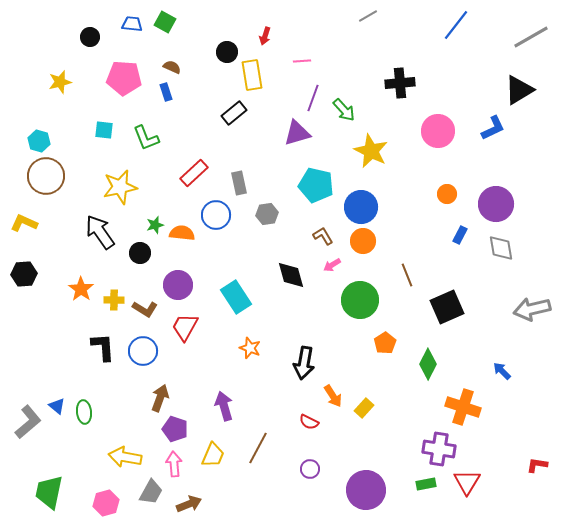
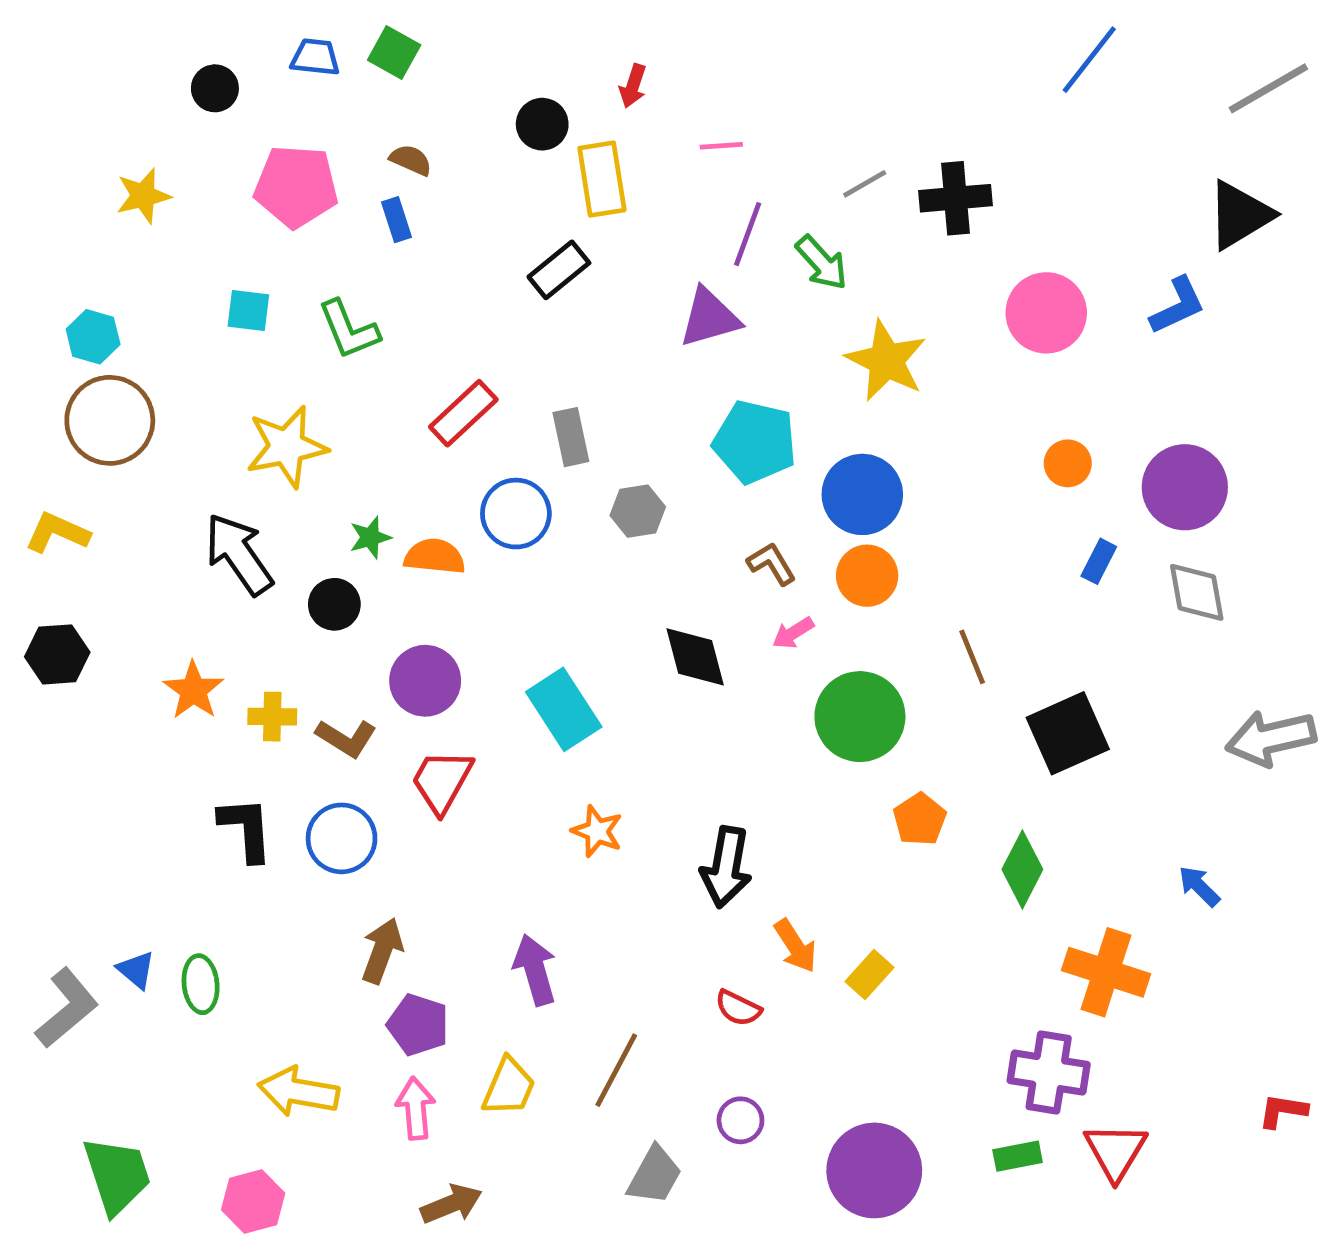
gray line: (368, 16) -> (865, 184), moved
green trapezoid: (49, 492) -> (117, 1175), turned 150
gray trapezoid: (151, 492) -> (654, 1175), moved

